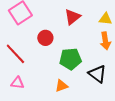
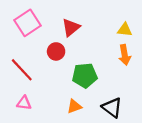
red triangle: (72, 17) -> (71, 27), moved
black triangle: (97, 74) -> (112, 108), moved

